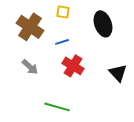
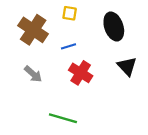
black triangle: (118, 73) -> (127, 66), moved

